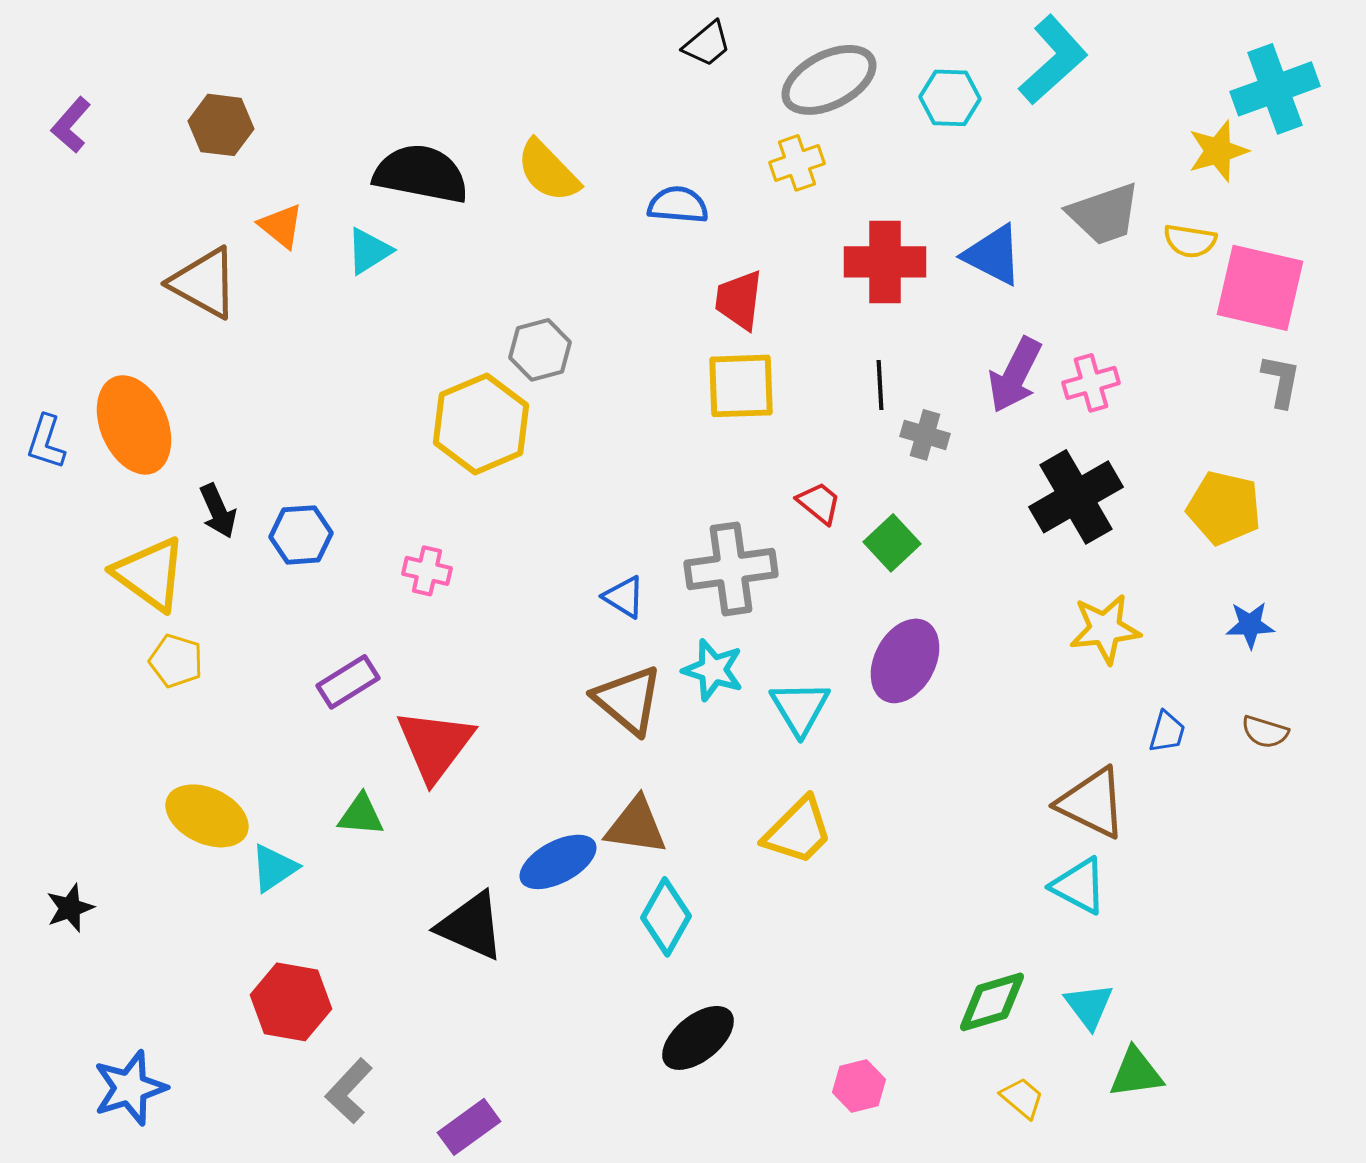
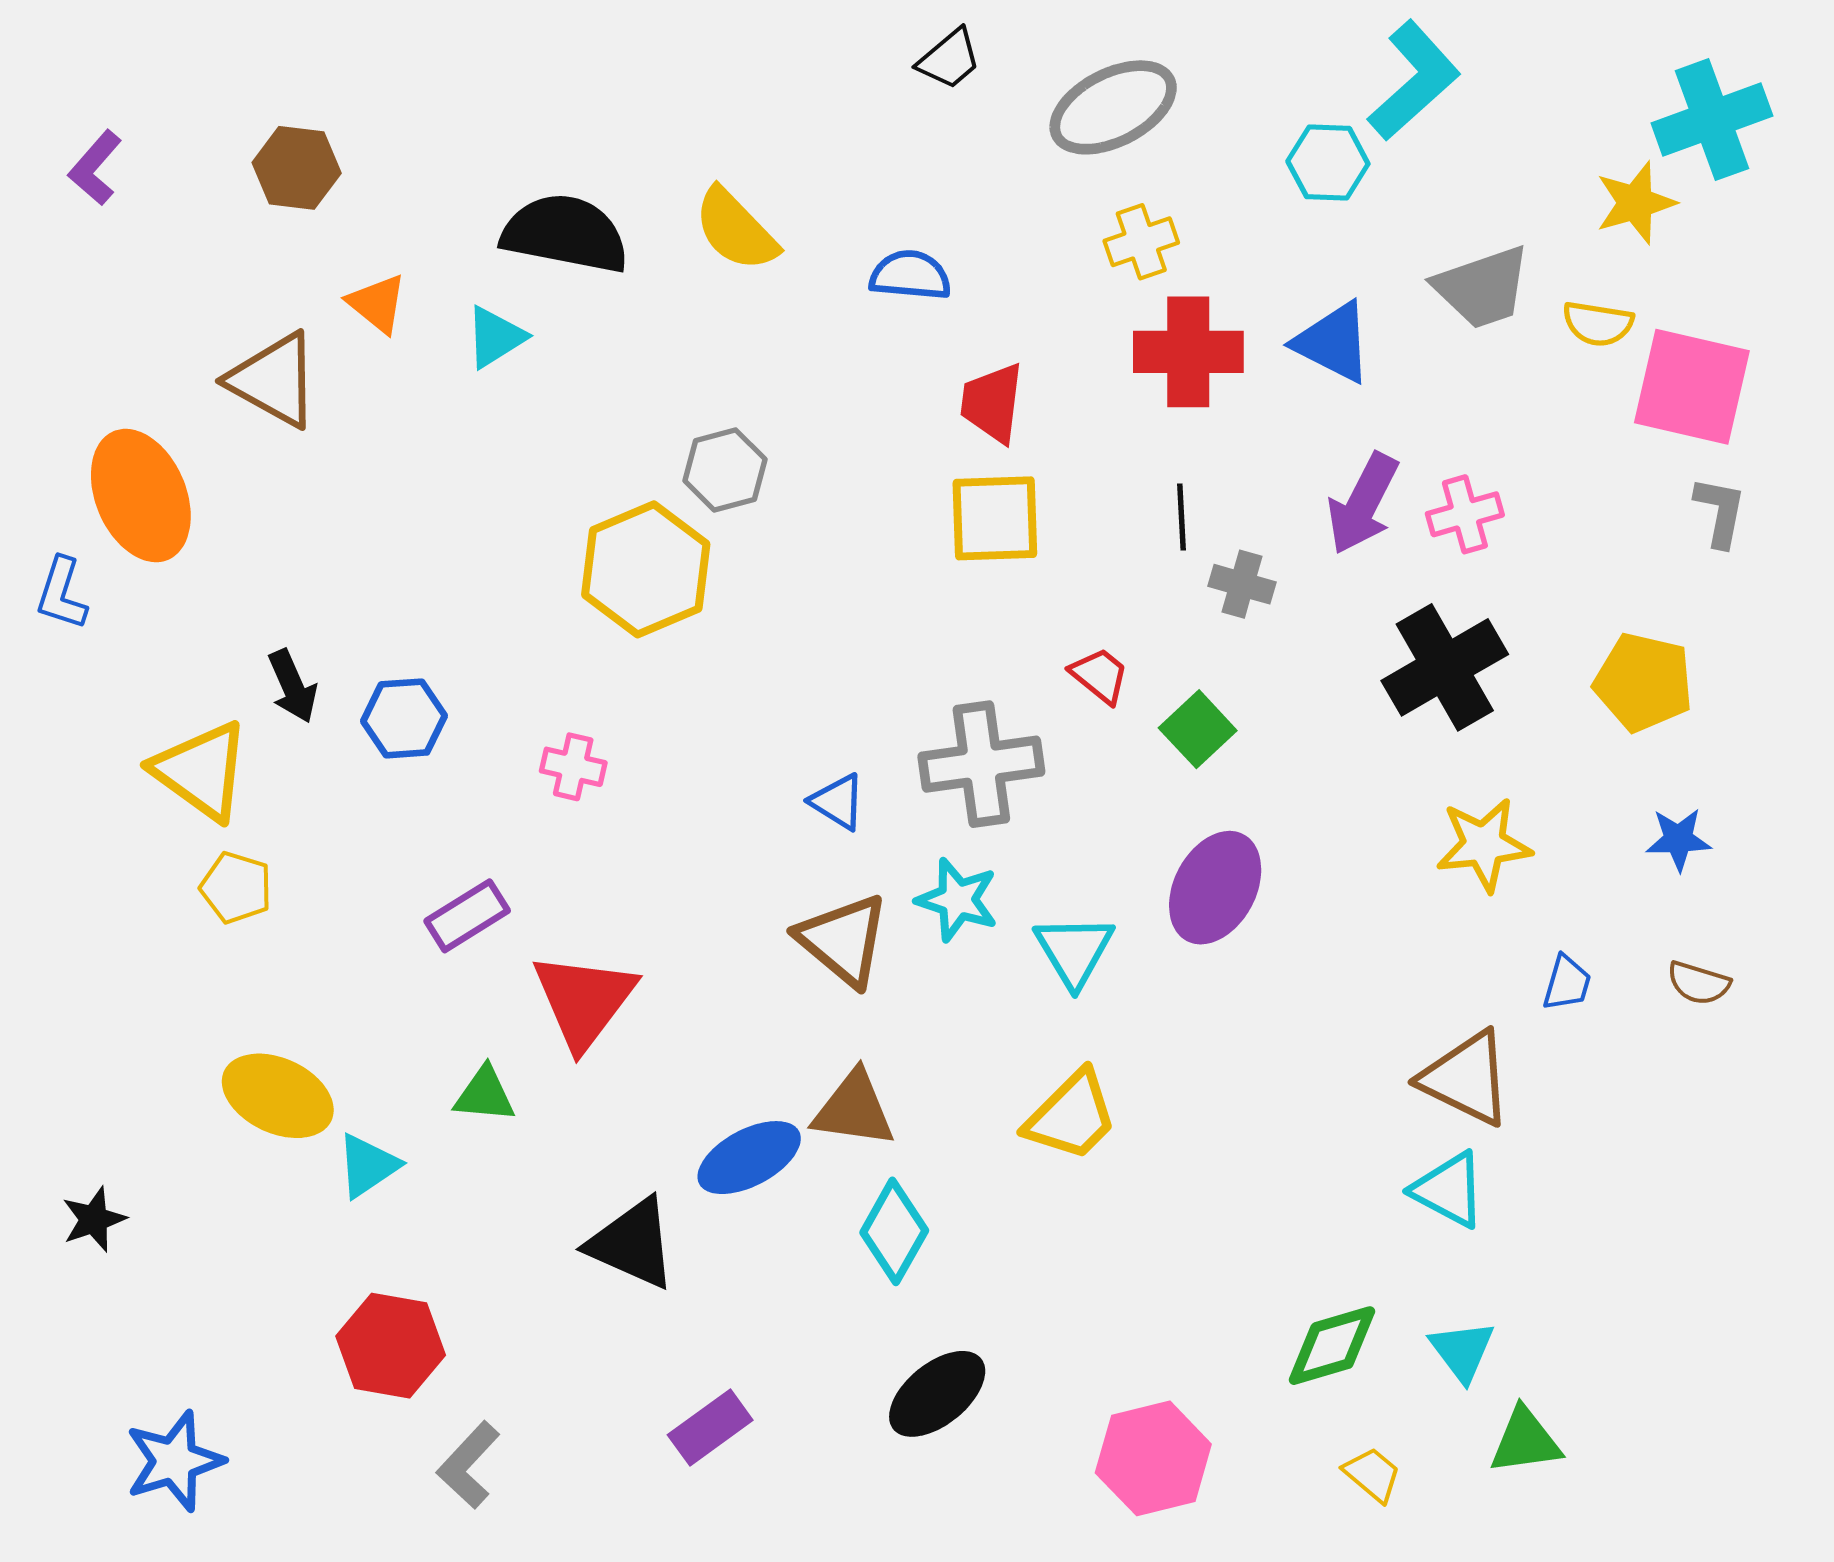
cyan hexagon: (950, 98) -> (1328, 162), moved
yellow cross: (797, 163) -> (1141, 242), moved
orange ellipse: (134, 425) -> (141, 496), moved
pink hexagon: (859, 1086) -> (1153, 1458), size x1.6
purple rectangle: (469, 1127) -> (710, 1427), moved

